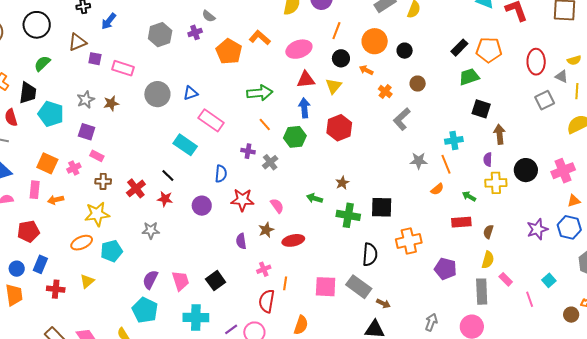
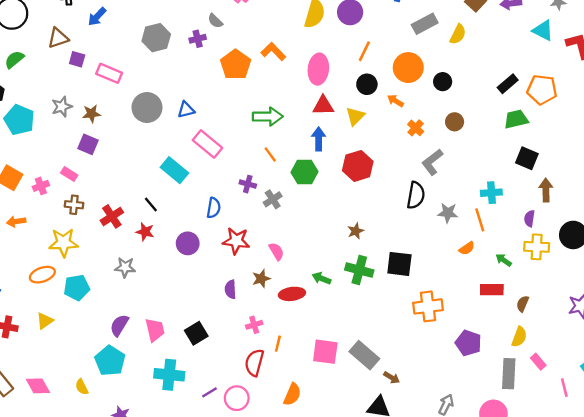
pink ellipse: (299, 49) -> (318, 69), turned -70
purple square: (87, 132) -> (88, 144), moved
green arrow: (315, 198) -> (321, 278), moved
black semicircle: (370, 255) -> (416, 195), moved

